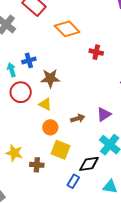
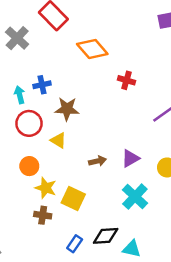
orange circle: (50, 127) -> (29, 166), moved
yellow star: (14, 153) -> (46, 188), moved
black diamond: (89, 164) -> (106, 236), moved
blue rectangle: (73, 181) -> (75, 244), moved

